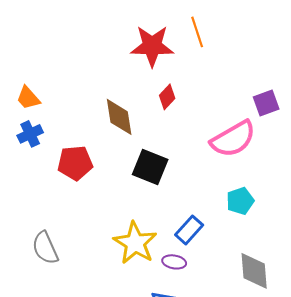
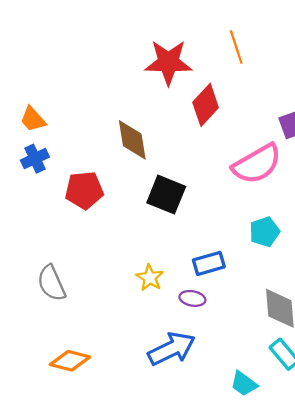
orange line: (197, 32) -> (236, 47), moved
red diamond: (167, 97) -> (206, 105), moved, size x1.5
blue rectangle: (189, 230) -> (209, 263), turned 32
yellow star: (135, 243) -> (150, 278), size x0.6

